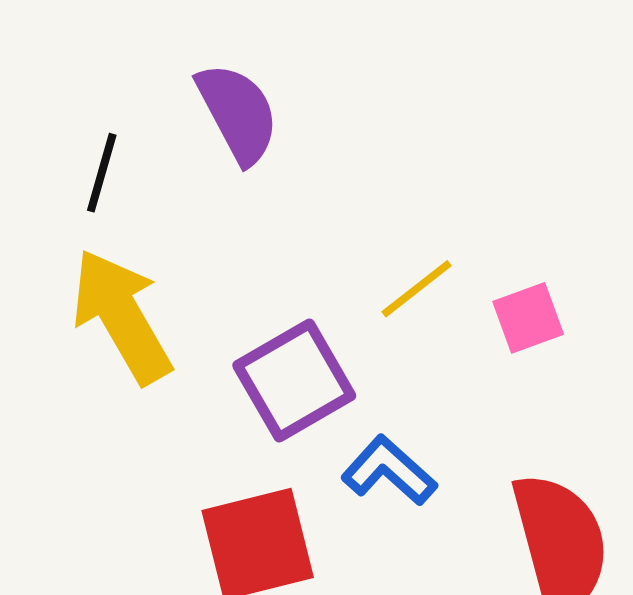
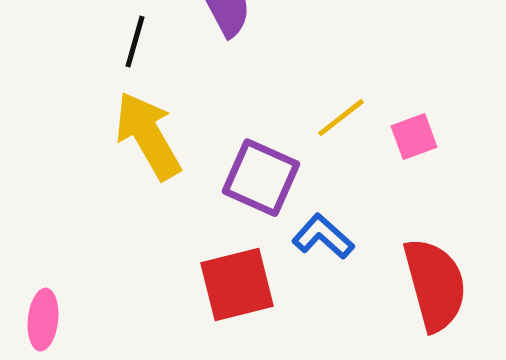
purple square: (294, 380) -> (261, 178), turned -36

